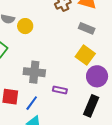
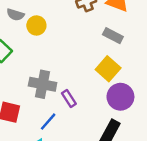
purple rectangle: (60, 90) -> (69, 98), moved, turned 40
blue line: (32, 103) -> (48, 122), moved

